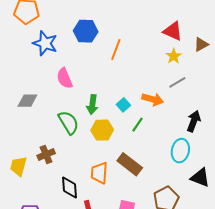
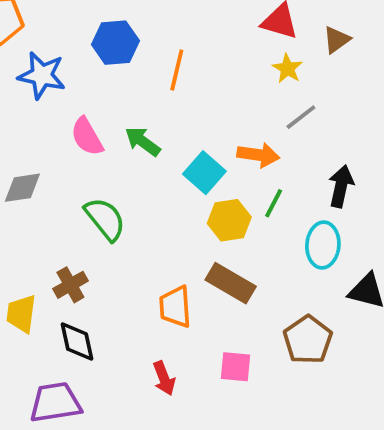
green arrow: (92, 105) -> (143, 142), moved, turned 126
cyan square: (123, 105) -> (204, 173), size x1.5
green line: (137, 125) -> (274, 203), moved
yellow hexagon: (102, 130) -> (229, 220), moved
black diamond: (70, 188) -> (77, 342), moved

